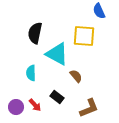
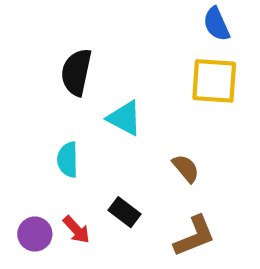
yellow square: (84, 36) -> (214, 81), moved
cyan triangle: (57, 54) -> (125, 118), size x0.7
brown semicircle: (76, 76) -> (186, 168), moved

